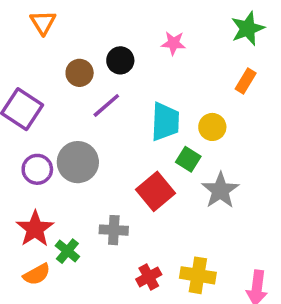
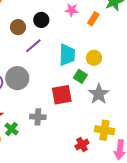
orange rectangle: (246, 81) -> (93, 19), moved
red square: (156, 191) -> (62, 95), turned 30
yellow cross: (198, 275) -> (104, 130), moved
red cross: (149, 277) -> (82, 144), moved

